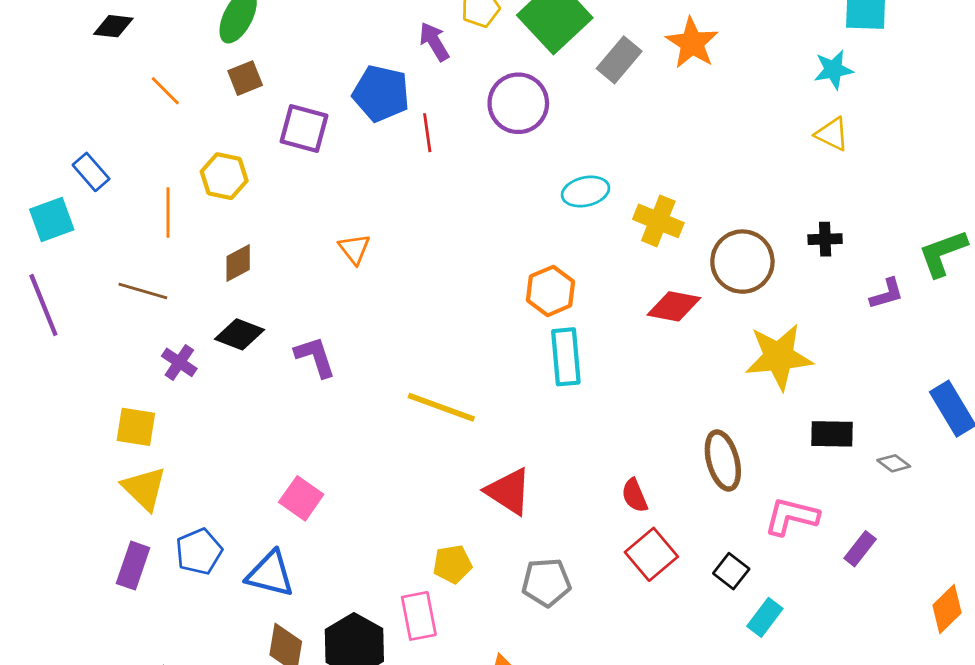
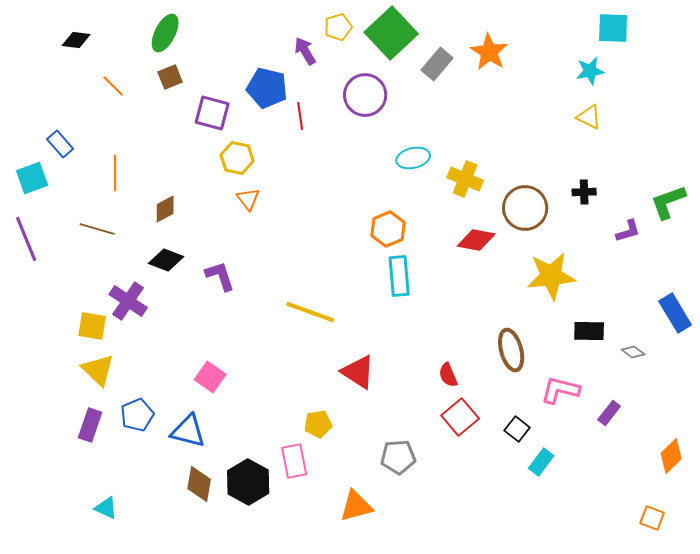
yellow hexagon: (224, 176) -> (237, 158), moved
purple cross: (179, 362) -> (128, 301), moved, size x1.5
gray pentagon: (546, 582) -> (398, 457), moved

